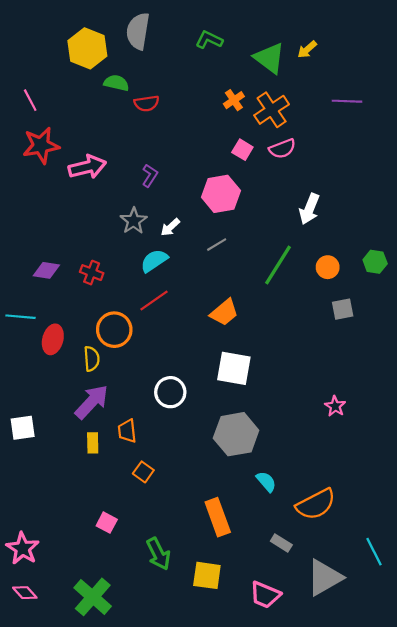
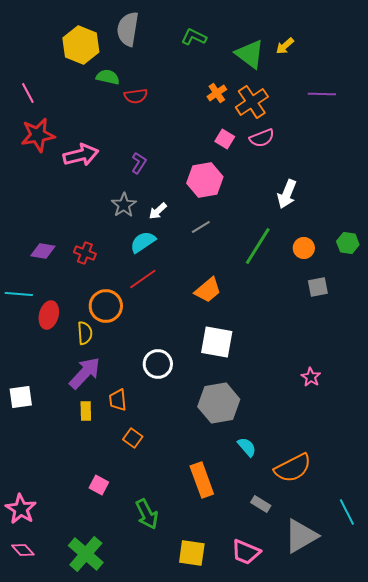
yellow square: (207, 575) -> (192, 553), moved

